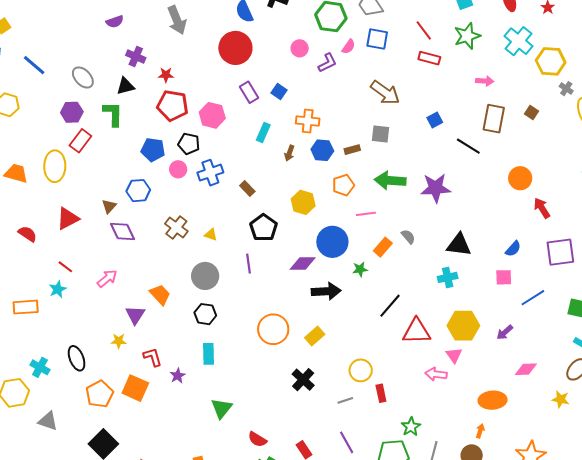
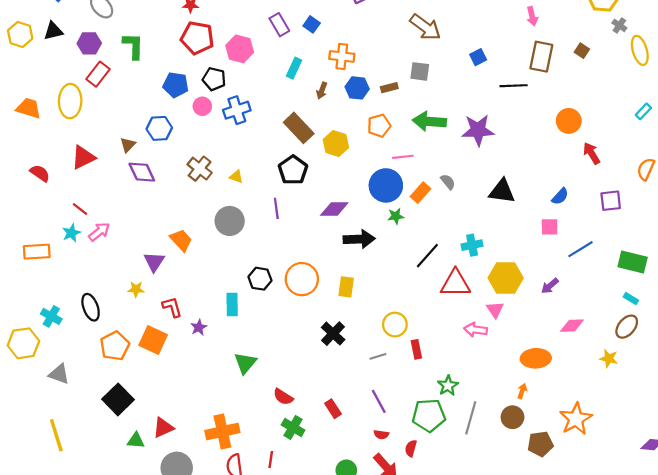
pink arrow: (485, 81) -> (532, 16), turned 72
black triangle: (125, 86) -> (53, 31), moved
black line: (468, 146) -> (514, 86), turned -35
brown rectangle: (247, 188) -> (299, 128), moved, size x1.8
blue circle: (332, 242) -> (386, 185), moved
purple square: (560, 252) -> (611, 201), size x0.7
cyan cross: (448, 277) -> (472, 245), moved
pink arrow: (107, 278) -> (99, 232), moved
black hexagon: (205, 314) -> (260, 279), moved
yellow rectangle: (315, 336) -> (346, 287), turned -42

